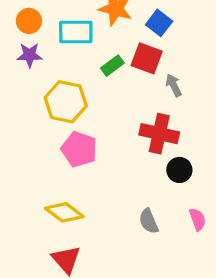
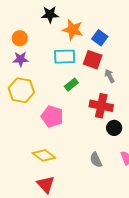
cyan rectangle: (76, 32) -> (65, 57), moved
green rectangle: (112, 66) -> (71, 85), moved
yellow hexagon: (66, 102) -> (21, 90), moved

